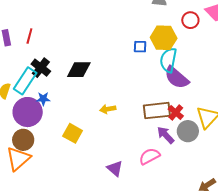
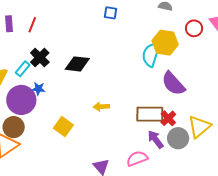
blue square: (140, 47) -> (110, 13), moved
cyan semicircle: (168, 60) -> (151, 54), moved
cyan rectangle: (25, 81) -> (23, 69), size x0.6

